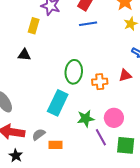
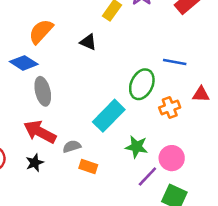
blue line: (88, 24) -> (175, 62), moved
red triangle: (125, 75) -> (201, 94), moved
orange cross: (100, 82) -> (170, 107), turned -35
purple line: (101, 137) -> (147, 176), turned 54

